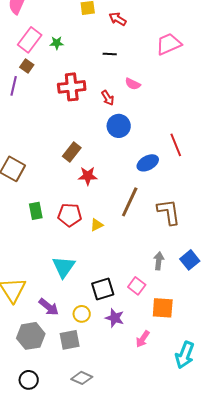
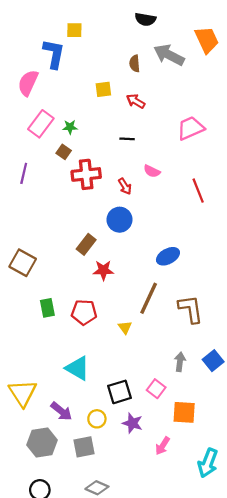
brown square: (27, 66) -> (64, 152), moved
blue circle: (119, 126) -> (120, 220), moved
red line: (176, 145) -> (198, 191), moved
yellow triangle: (97, 225) -> (125, 327), moved, turned -40
cyan triangle: (64, 267) -> (78, 368), turned -35

